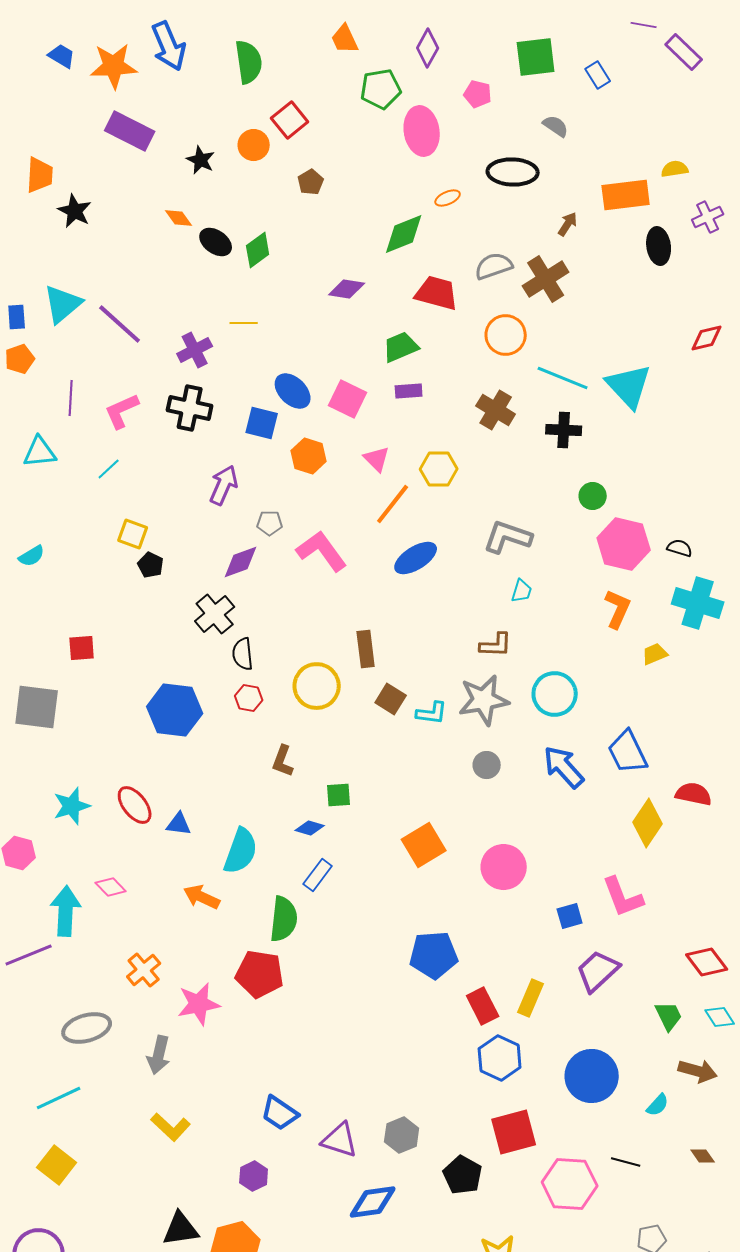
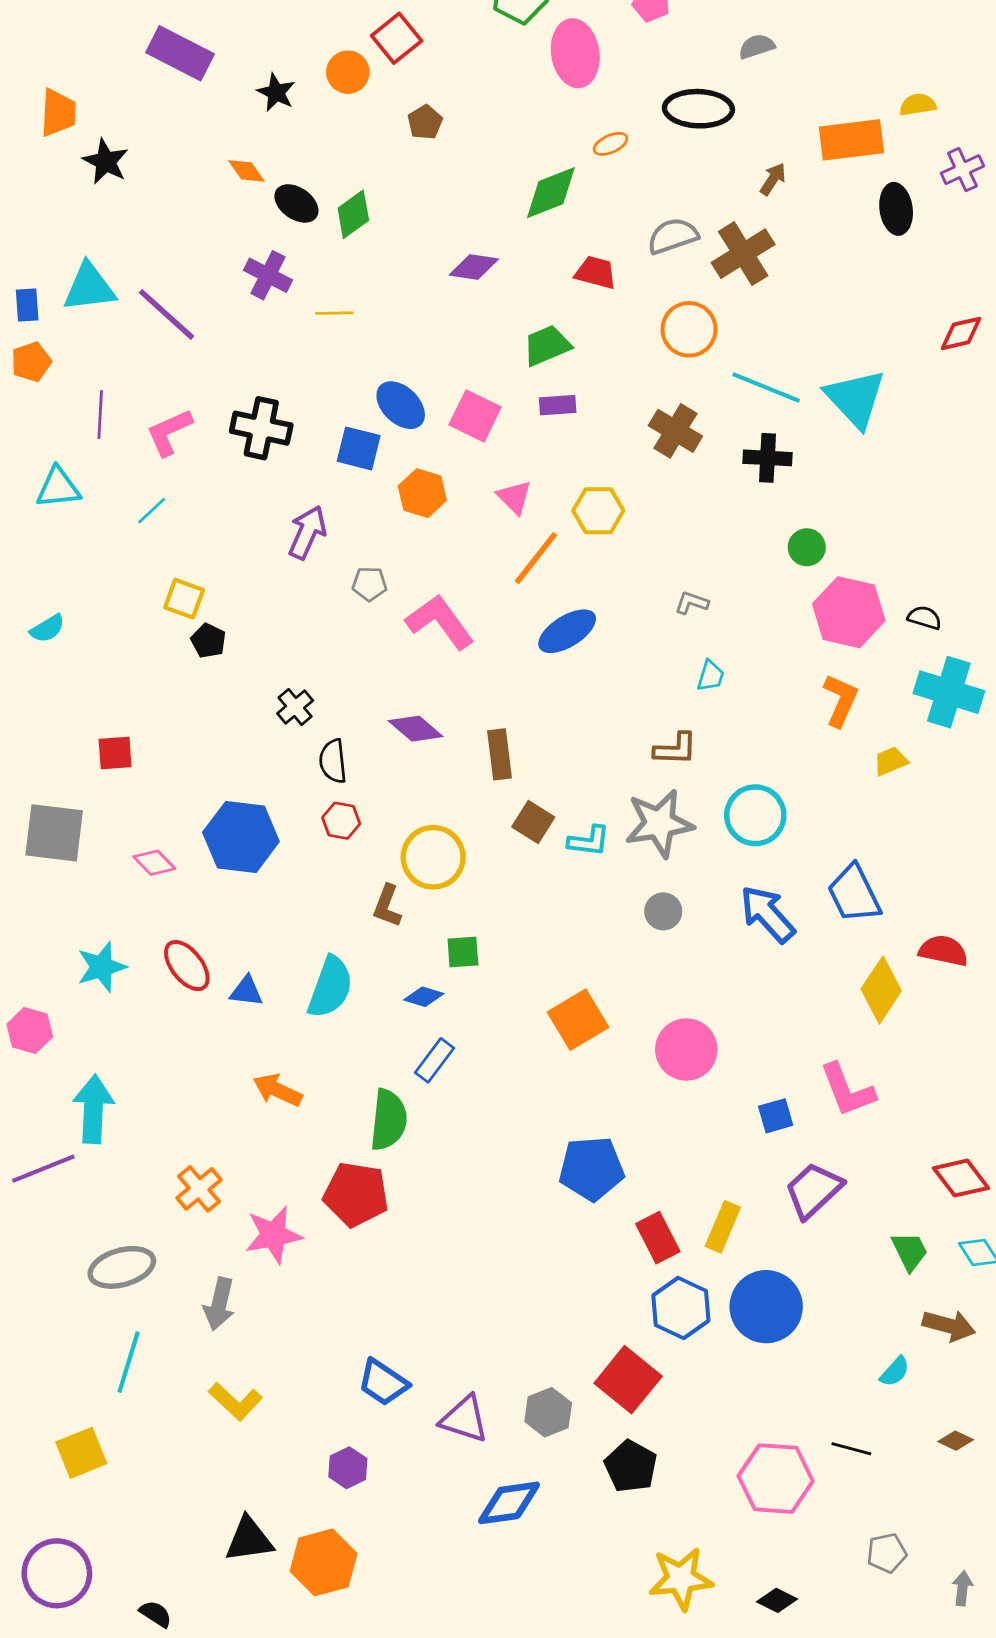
gray semicircle: (556, 126) -> (757, 46), turned -52
red trapezoid: (437, 293) -> (596, 272), size x0.7
cyan triangle: (63, 304) -> (89, 287), turned 33
purple cross: (195, 350) -> (268, 275), moved, turned -36
gray L-shape: (508, 537) -> (692, 603), size x0.5
purple diamond: (241, 562) -> (416, 729), moved, turned 60
black cross: (215, 614) -> (295, 707), size x0.7
yellow circle: (317, 686) -> (433, 857), moved
cyan semicircle: (241, 851) -> (330, 987), moved
pink diamond: (111, 887) -> (154, 863), moved
blue circle: (592, 1076) -> (766, 1307), moved
cyan line: (59, 1098) -> (129, 1362), moved, turned -48
red square: (514, 1132) -> (628, 1380), moved, turned -36
brown diamond: (703, 1156) -> (956, 1441), turned -30
yellow square: (57, 1165) -> (81, 1453), turned 30

